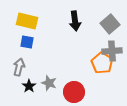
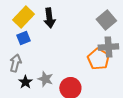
yellow rectangle: (27, 21) -> (23, 17), turned -60
black arrow: (75, 21) -> (49, 18), moved
blue square: (27, 42) -> (23, 38), turned -32

